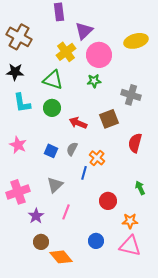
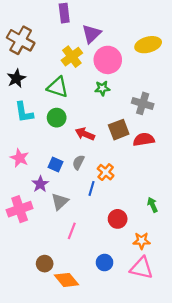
black star: (15, 72) -> (16, 78), turned -30
red semicircle: (135, 143) -> (144, 139), moved, turned 66
purple star: (36, 216) -> (40, 184), moved

